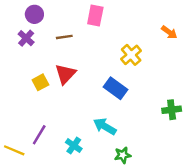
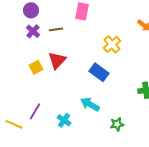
purple cross: (26, 38) -> (33, 31), moved
green star: (123, 155) -> (117, 124), moved

